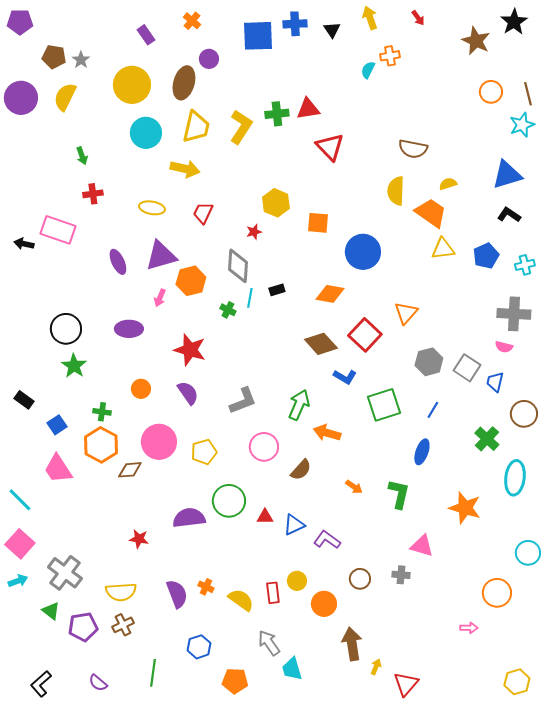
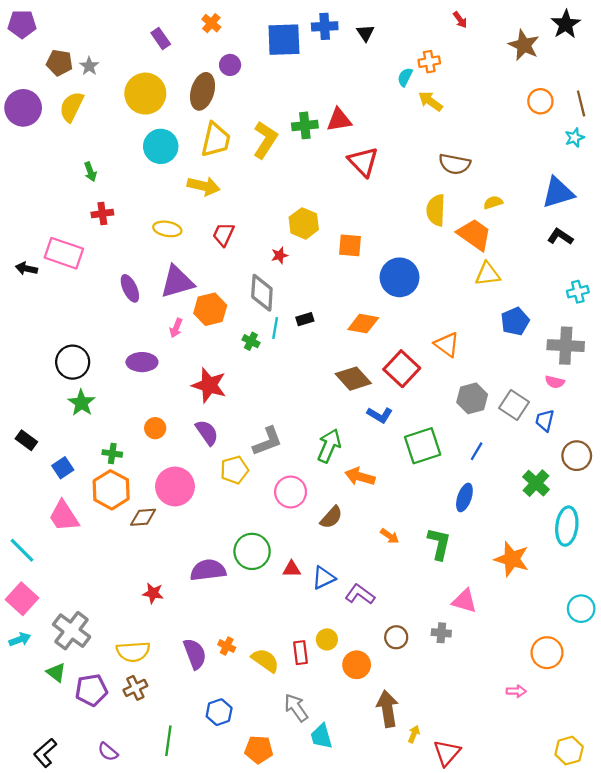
yellow arrow: (370, 18) -> (430, 101), moved, turned -35
cyan star: (522, 125) -> (575, 138), size x0.7
blue pentagon: (486, 256) -> (515, 321), moved
orange triangle: (406, 313) -> (447, 344), turned -35
yellow pentagon: (204, 452) -> (234, 470), moved

